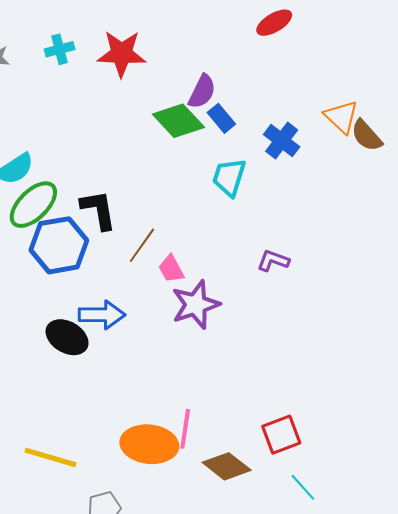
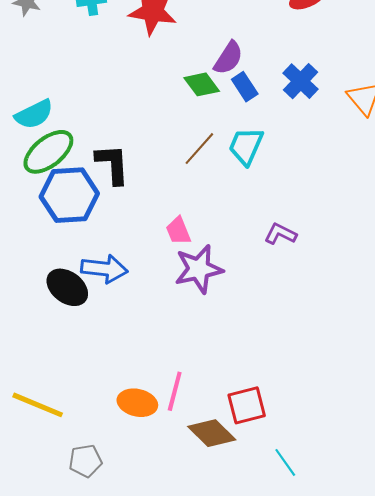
green diamond: (178, 121) -> (202, 84), size x0.7
blue cross: (282, 141) -> (301, 81), moved
brown line: (142, 245) -> (199, 149), moved
red square: (281, 435) -> (247, 405), moved
orange ellipse: (149, 444) -> (137, 403), size x0.7

